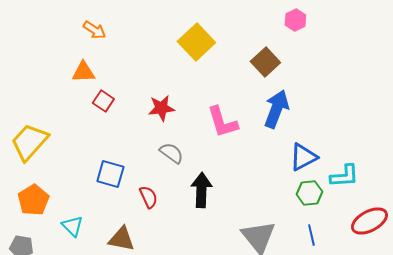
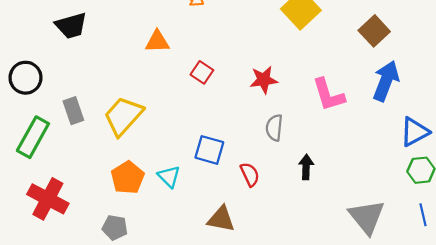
orange triangle: (83, 72) -> (157, 42), moved
gray semicircle: (171, 153) -> (274, 128), turned -120
black arrow: (201, 190) -> (306, 167), size x0.7
cyan triangle: (72, 226) -> (169, 177), moved

